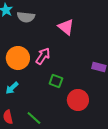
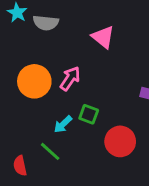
cyan arrow: (12, 88) -> (63, 124), moved
green line: (34, 118) -> (50, 151), moved

